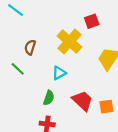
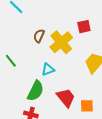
brown semicircle: (30, 47) -> (39, 36), moved
green semicircle: (49, 98) -> (36, 91), size x1.5

